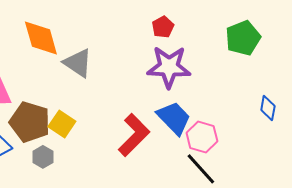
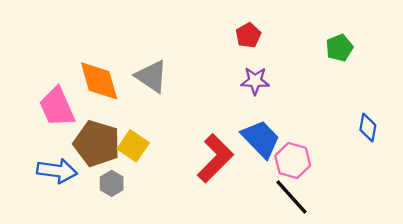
orange diamond: (41, 38) -> (99, 81), moved
green pentagon: (243, 38) -> (339, 48), size x0.7
purple star: (169, 67) -> (255, 81), size x0.6

